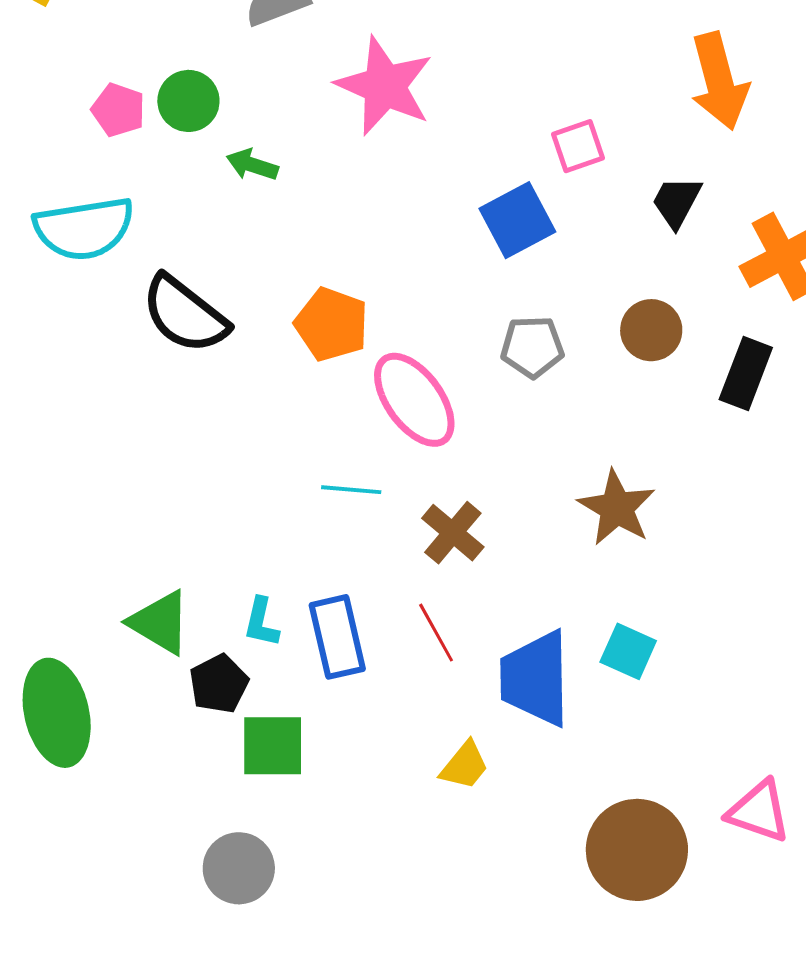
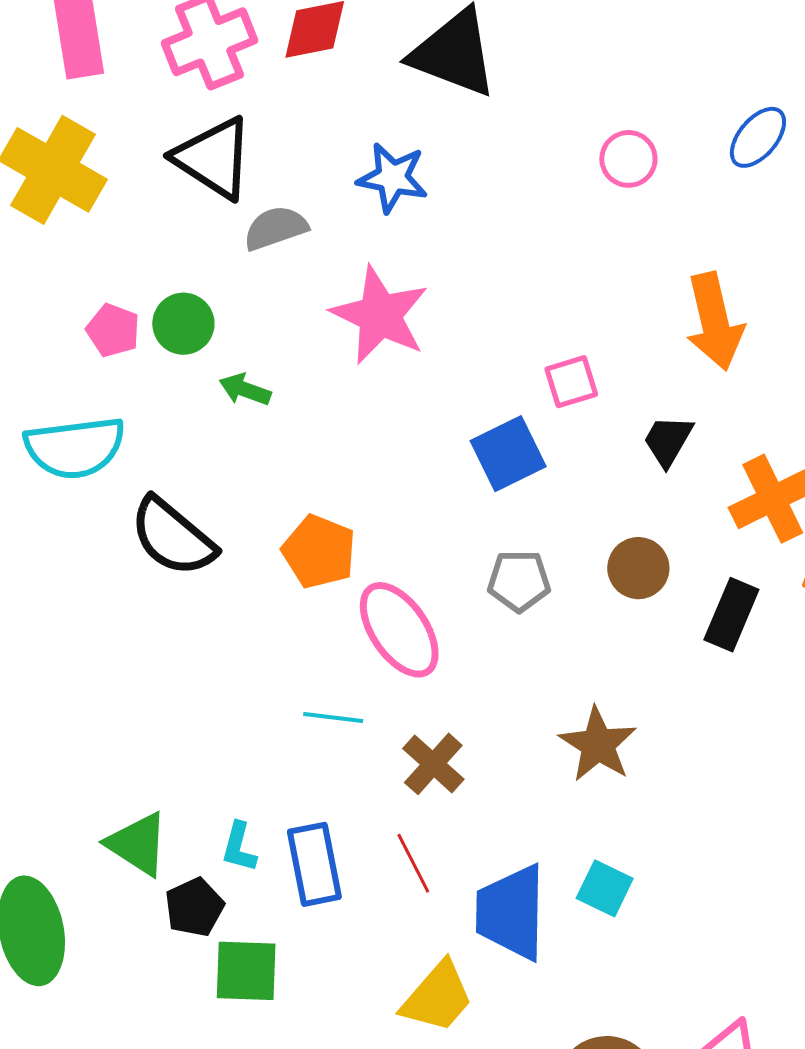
yellow trapezoid: (465, 766) -> (437, 997), size x1.5

